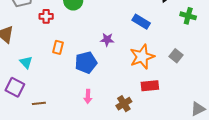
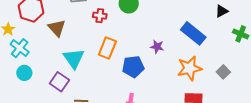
blue rectangle: (141, 22) -> (193, 33), size x1.4
orange rectangle: (58, 47) -> (107, 48), size x1.5
cyan triangle: (26, 62) -> (74, 58), size x1.6

